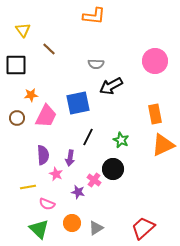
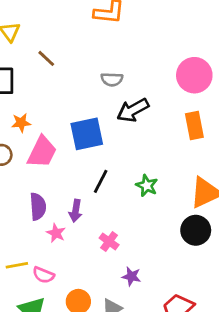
orange rectangle: (155, 114) -> (194, 125), moved
black circle: (113, 169) -> (196, 230), moved
yellow line: (28, 187) -> (17, 265), moved
purple star: (78, 192) -> (131, 276), moved

